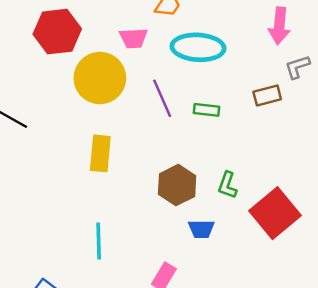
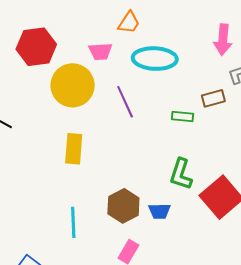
green rectangle: (207, 110) -> (182, 116), moved
brown hexagon: (177, 185) -> (123, 206), moved
green L-shape: (227, 185) -> (181, 174), size x1.4

